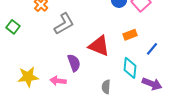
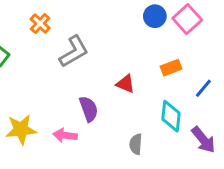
red triangle: (99, 46) -> (125, 84), size x0.6
purple arrow: (152, 84) -> (203, 140), turned 30

